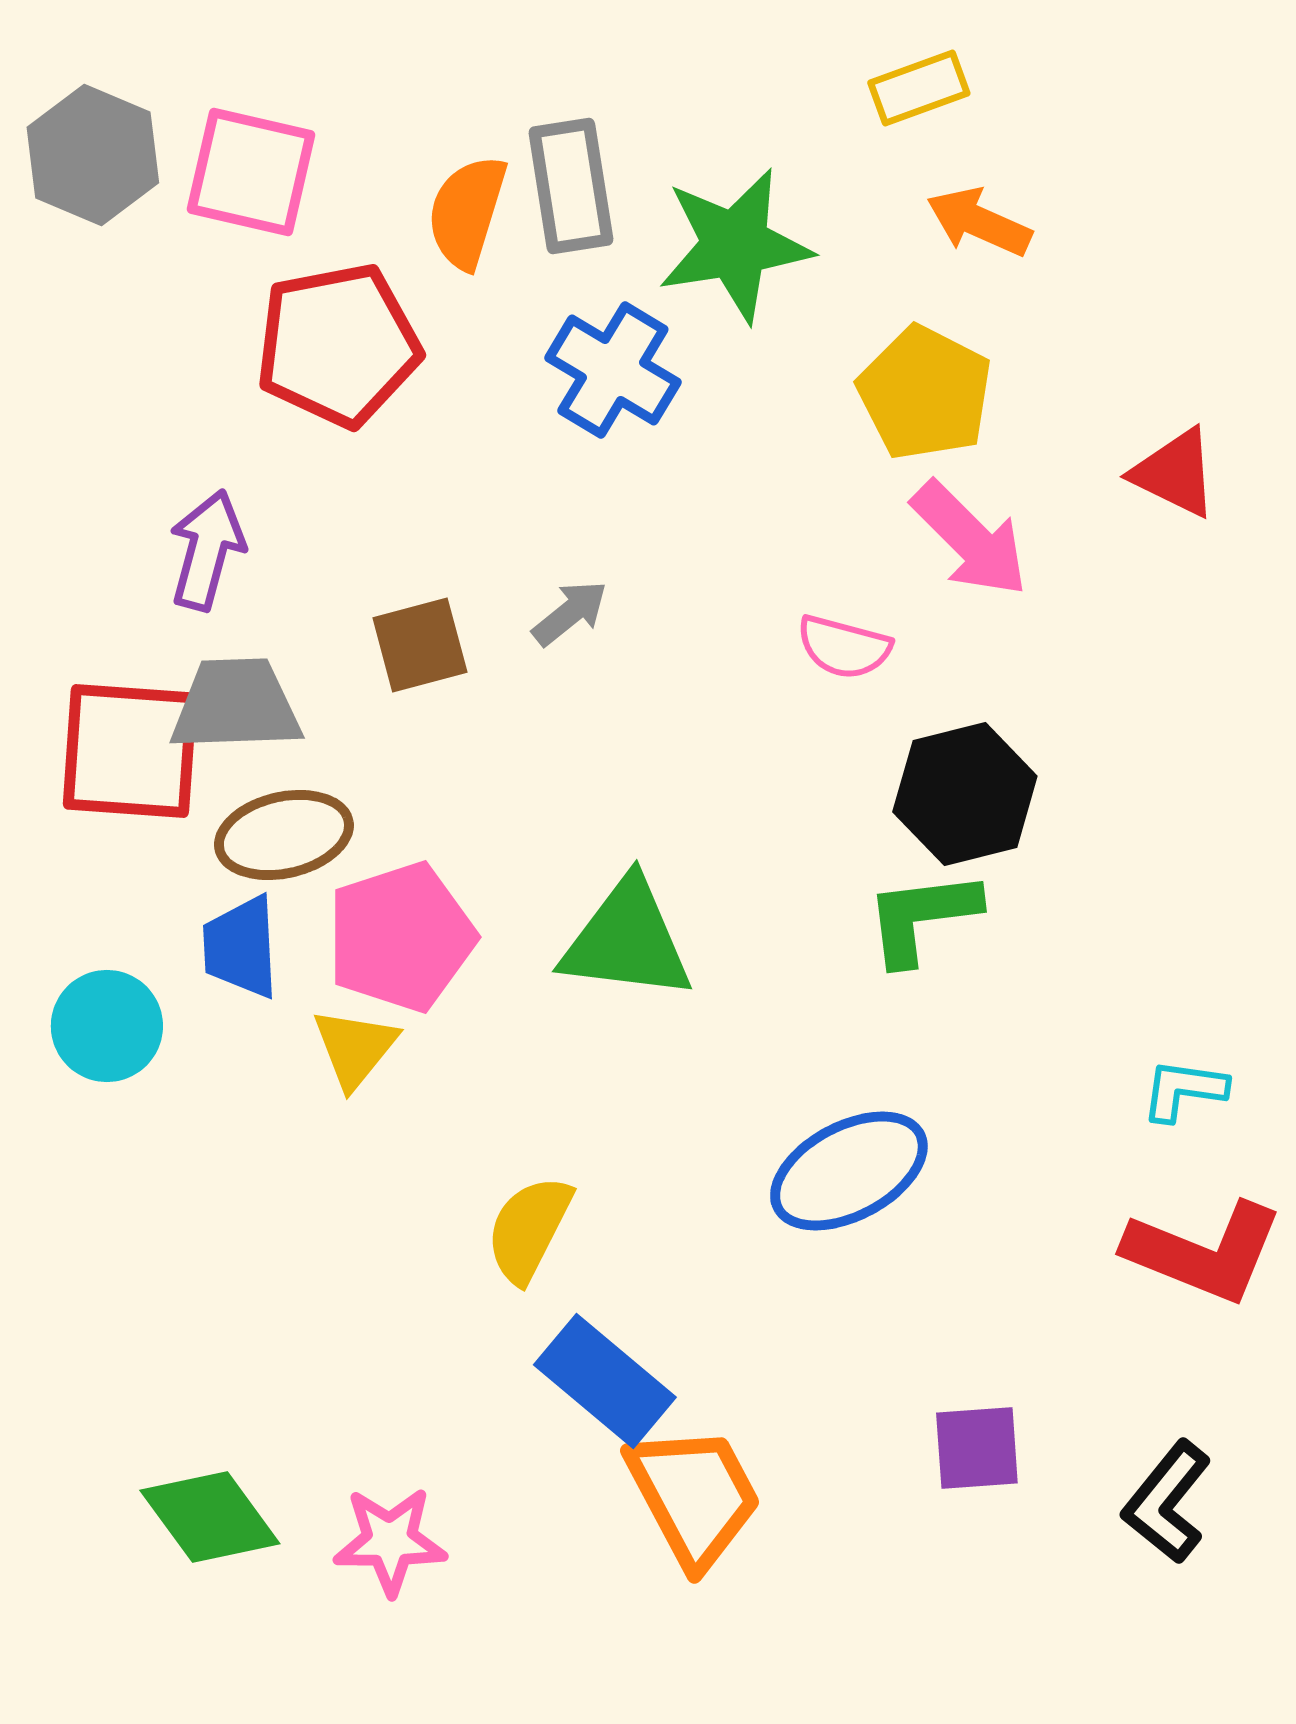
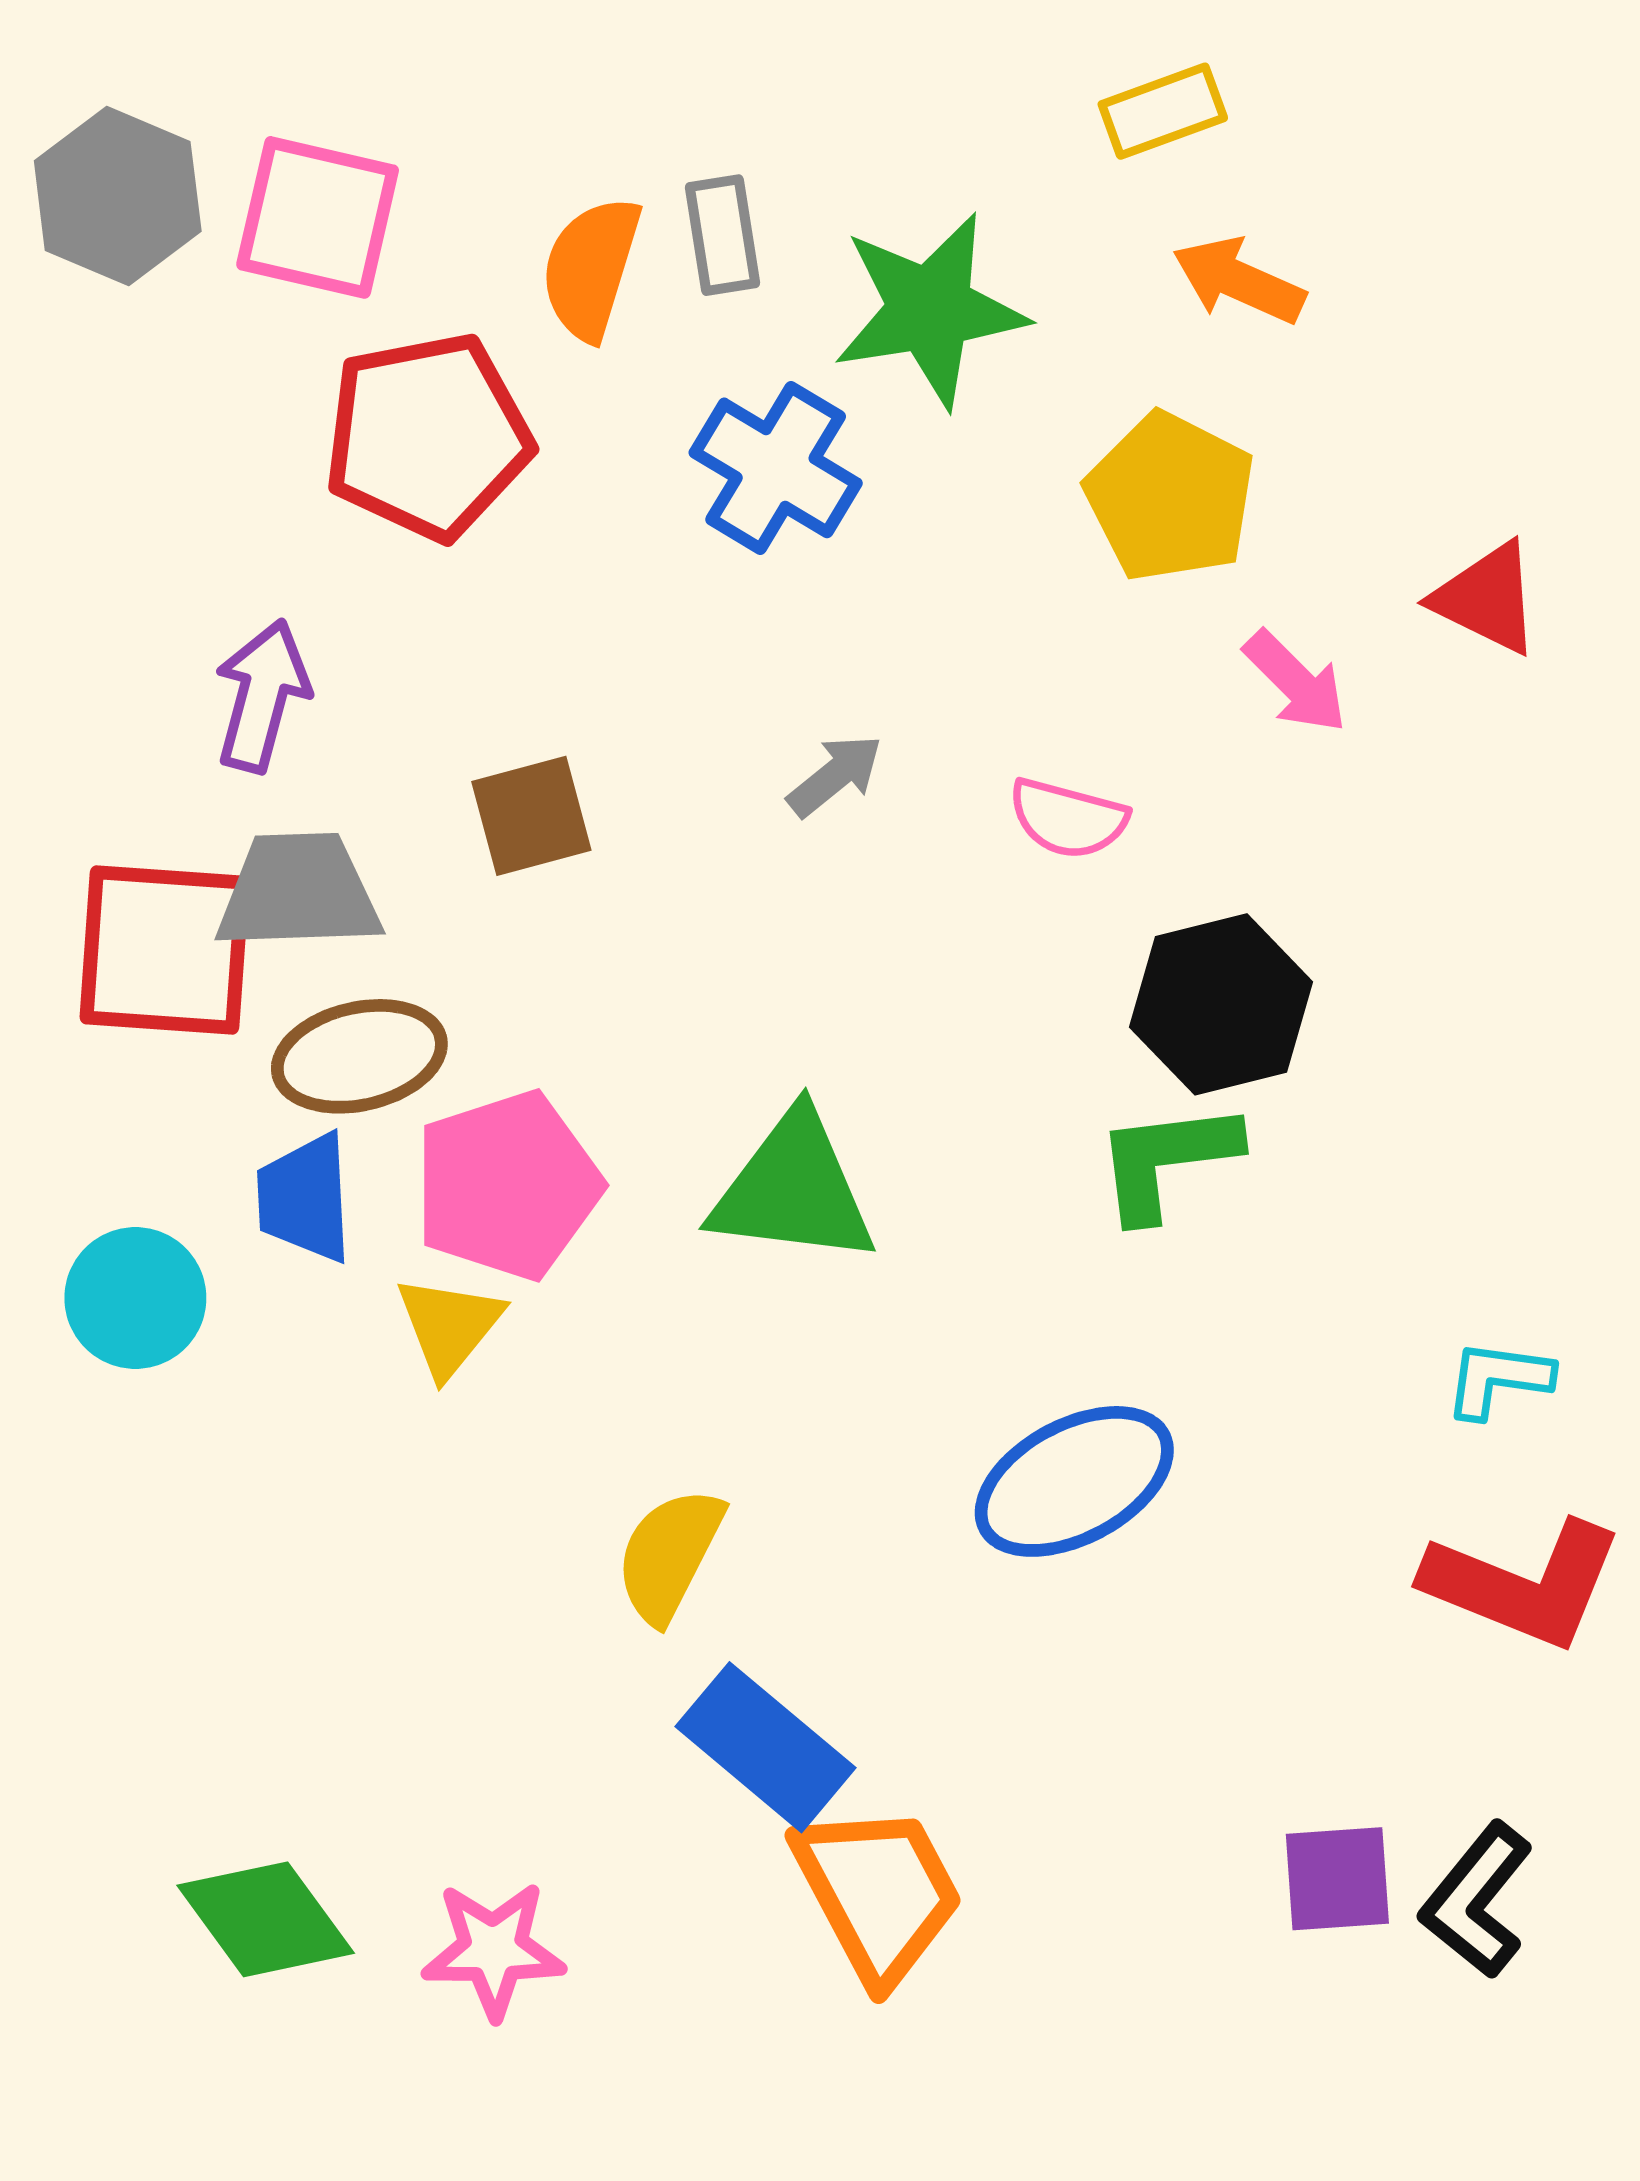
gray rectangle: (571, 186) -> (722, 235), size x0.7
pink arrow: (970, 539) -> (1296, 682), moved, size x0.7
gray arrow: (570, 613) -> (835, 775), moved
purple square: (977, 1448) -> (1337, 1879), moved

